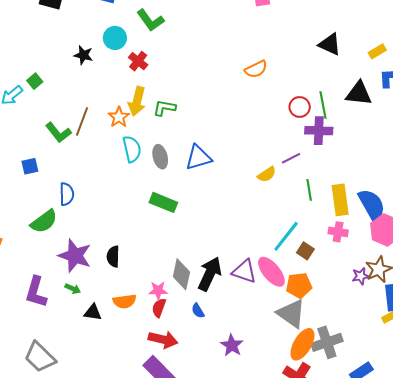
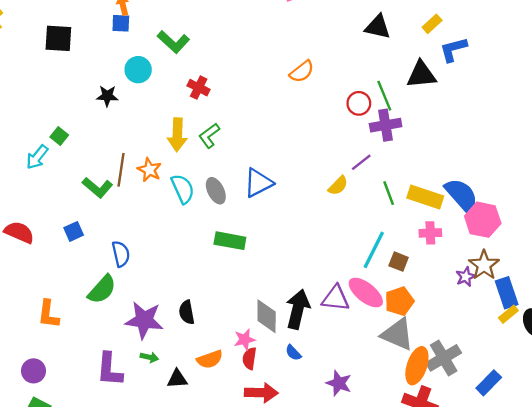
red cross: (138, 61) -> (199, 88), moved
green L-shape: (164, 108) -> (209, 136), turned -35
orange star: (119, 117) -> (149, 170), moved
yellow rectangle: (340, 200) -> (425, 197), turned -52

